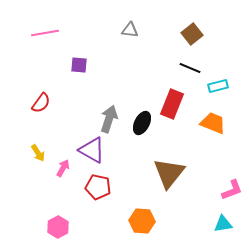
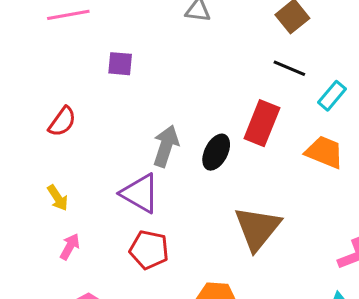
cyan rectangle: (218, 86) -> (332, 96), turned -36
pink arrow: (63, 168) -> (70, 247), moved

